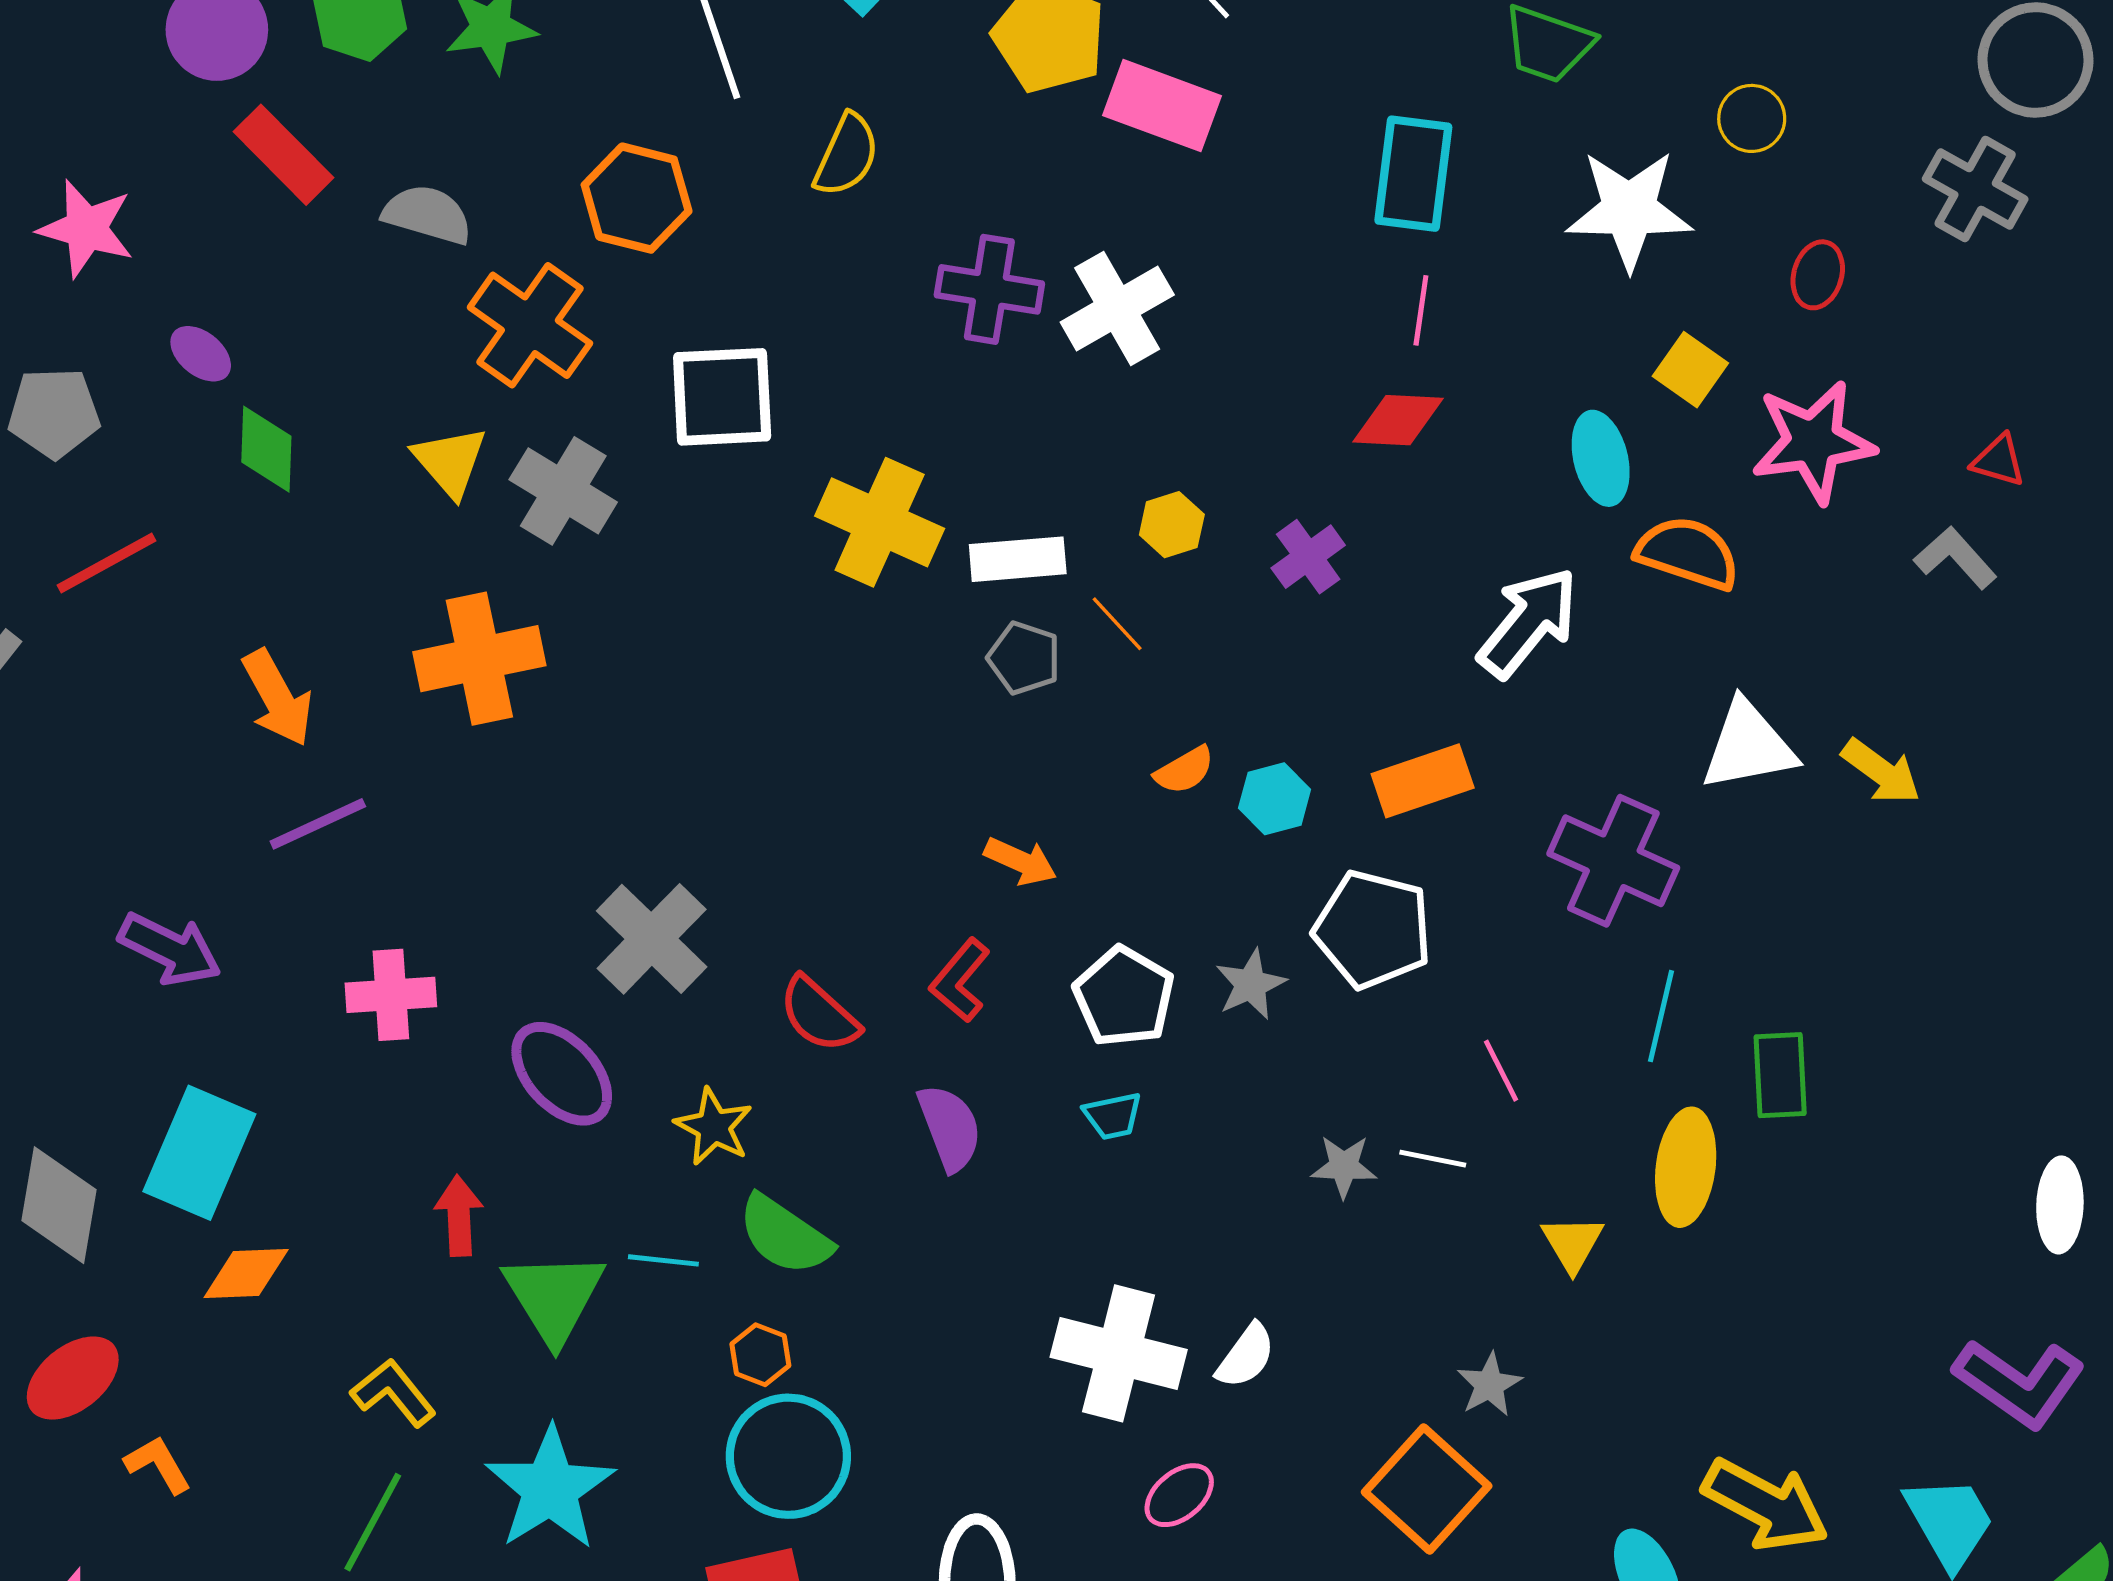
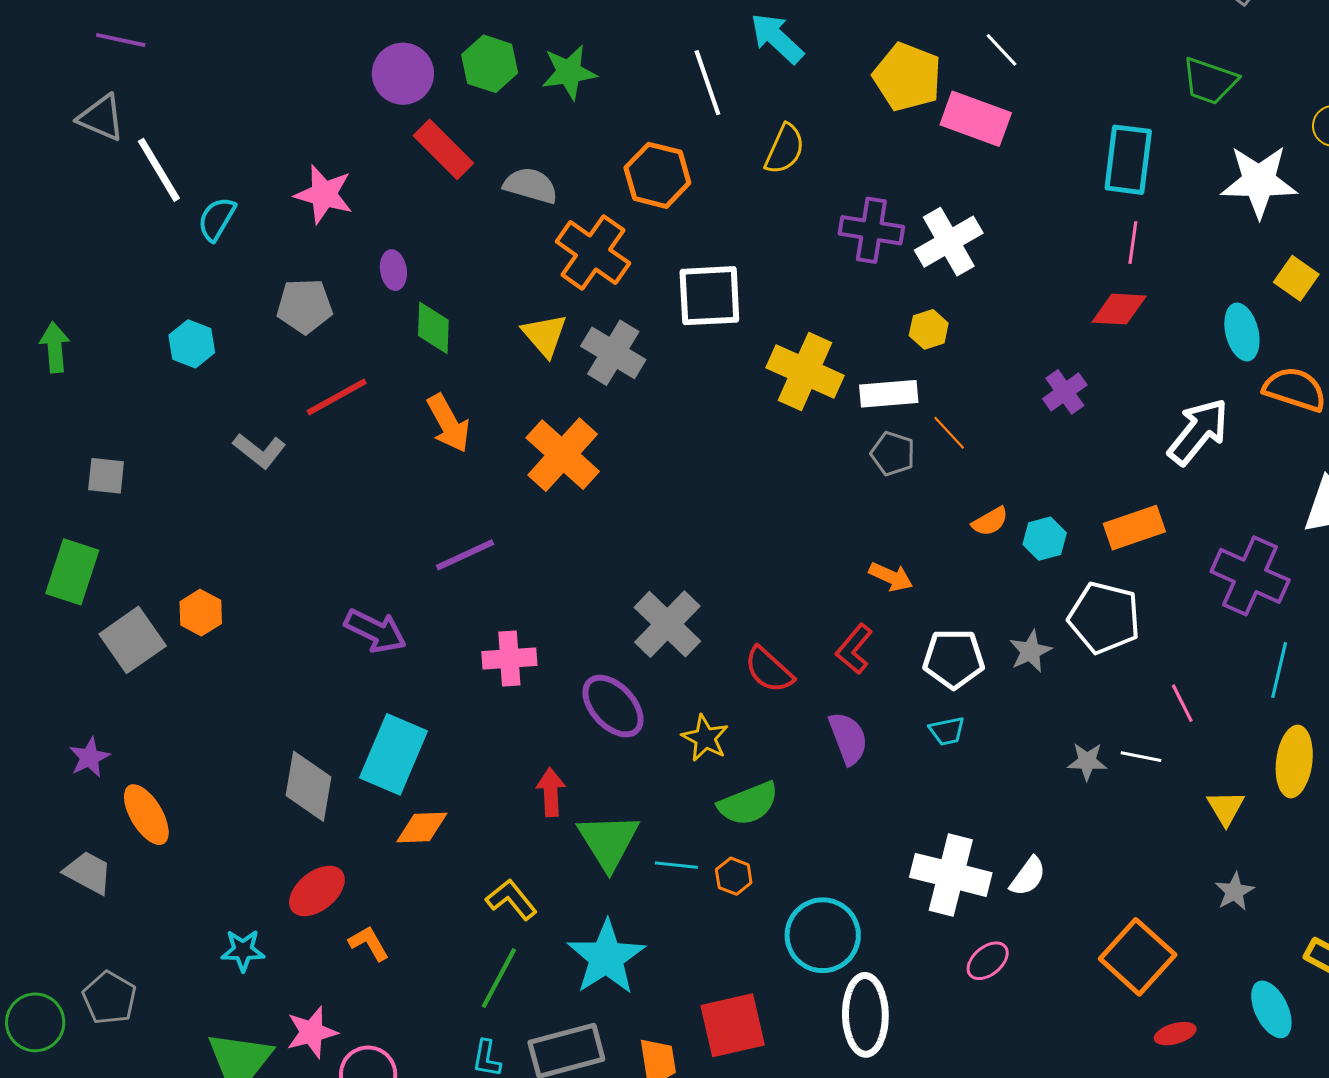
purple ellipse: (201, 354) -> (393, 270), turned 42
yellow hexagon: (1172, 525) -> (929, 329), moved
orange cross: (479, 659) -> (563, 455), turned -36
orange arrow: (278, 698) -> (449, 423), moved
white pentagon: (1124, 997) -> (954, 659), turned -30
green semicircle: (785, 1235) -> (748, 804), turned -56
cyan line: (663, 1260) -> (676, 865), moved
gray star: (1489, 1385) -> (1234, 892), moved
cyan circle: (788, 1456) -> (823, 935), moved

